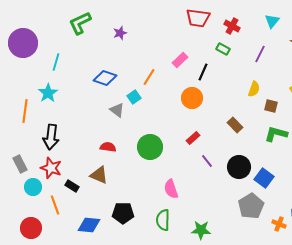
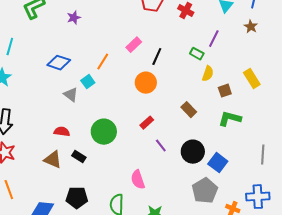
green rectangle: (223, 49) -> (197, 54), moved
brown square: (271, 106) -> (225, 91), turned -32
black rectangle: (72, 186) -> (79, 157), moved
pink semicircle: (171, 189) -> (138, 180), moved

